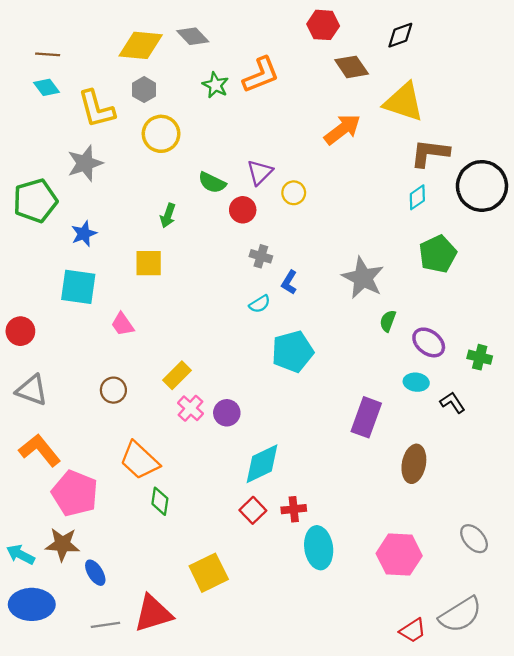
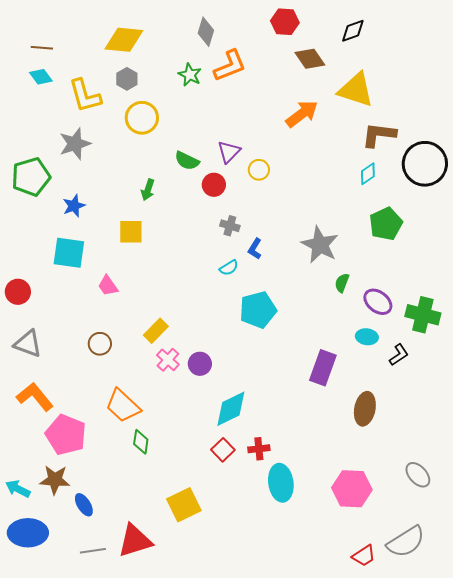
gray diamond: (193, 36) -> (206, 32), moved, turned 60
green cross: (480, 357) -> (423, 315), size x1.6
black L-shape: (452, 403) -> (399, 355), turned 90

